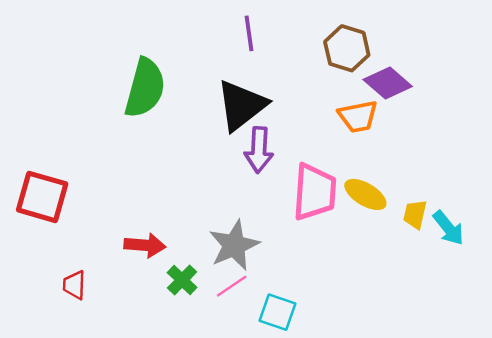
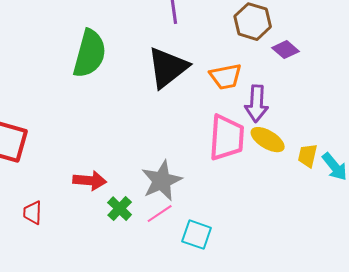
purple diamond: (388, 83) -> (286, 50), size x0.7
orange trapezoid: (358, 116) -> (226, 77), moved
purple arrow: (259, 150) -> (257, 104), moved

